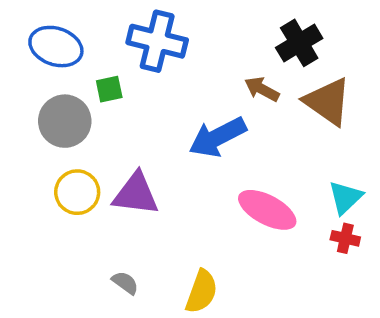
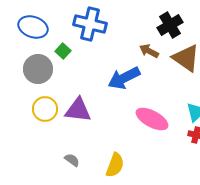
green square: (109, 89) -> (63, 51), turned -35

